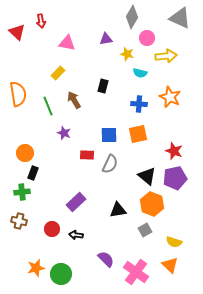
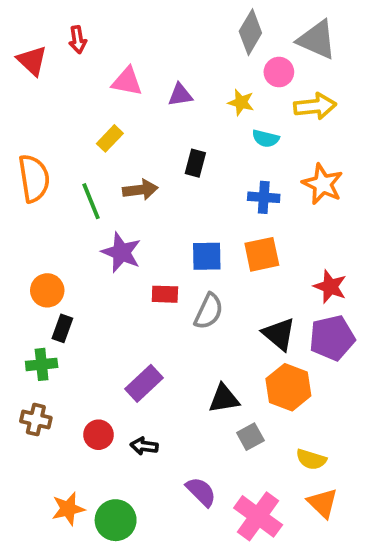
gray triangle: (180, 18) -> (317, 40), moved
purple triangle: (106, 39) -> (180, 95), moved
brown arrow: (74, 100) -> (140, 190), turned 114
purple star: (64, 133) -> (121, 252), size x1.5
gray square: (145, 230) -> (250, 437), moved
yellow semicircle: (174, 242) -> (311, 459), moved

